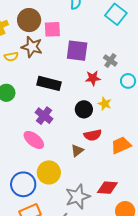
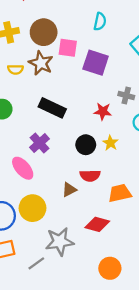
purple square: (77, 51) -> (96, 63), moved
gray cross: (110, 60) -> (126, 96), turned -32
red diamond: (107, 188) -> (97, 224), moved

